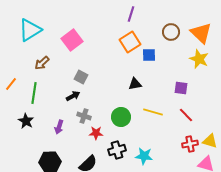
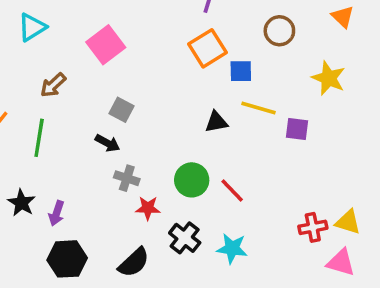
cyan triangle: (30, 30) -> (32, 27), size x0.7
orange triangle: (201, 33) -> (343, 17), moved, size x0.6
black arrow: (73, 96) -> (107, 143), turned 56
yellow line: (153, 112) -> (258, 108), moved
red line: (186, 115) -> (232, 190), moved
black star: (26, 121) -> (21, 203), moved
purple arrow: (59, 127) -> (57, 213), moved
black cross: (117, 150) -> (185, 238), turned -36

